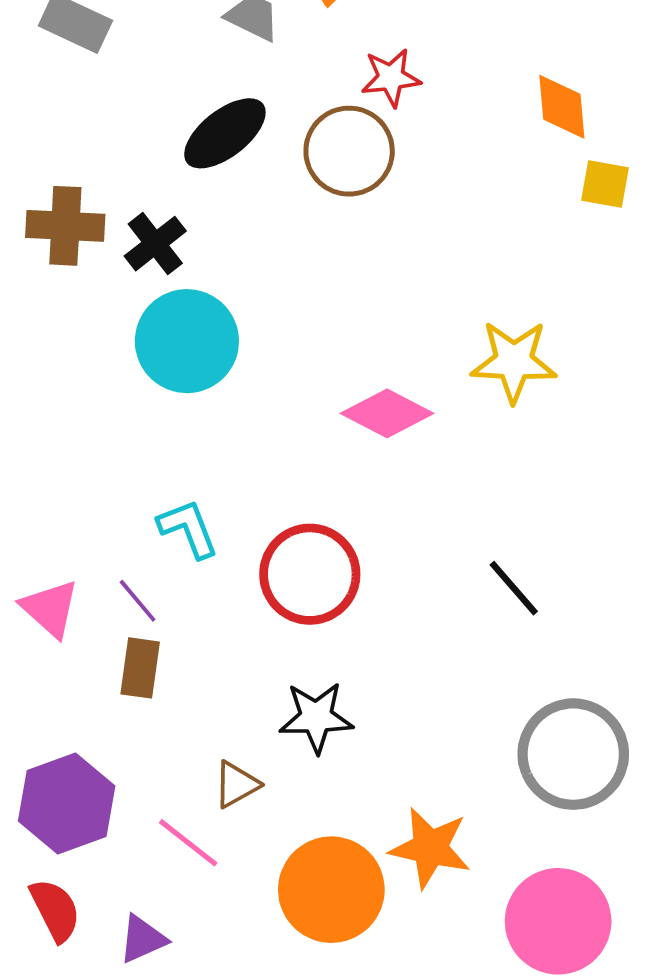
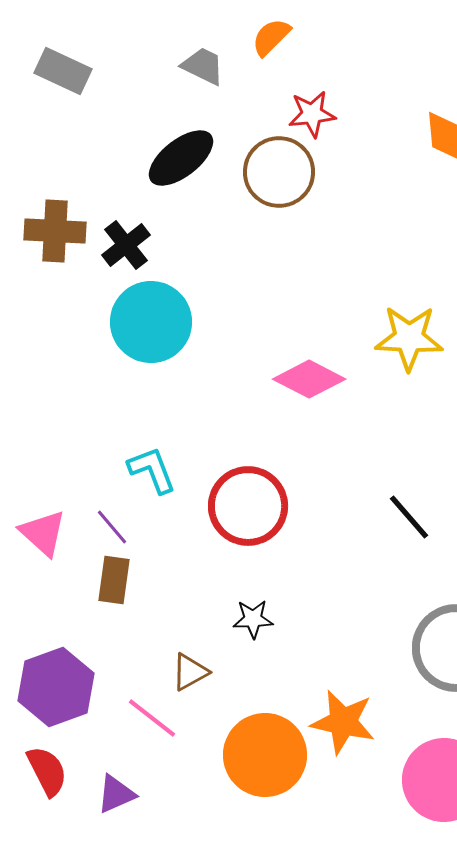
black star: (316, 717) -> (253, 619), size x0.7

